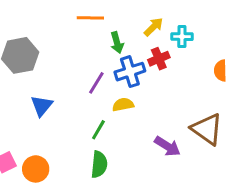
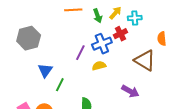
green arrow: (117, 43) -> (98, 16), moved
brown triangle: (207, 129) -> (145, 60), moved
green line: (98, 130) -> (60, 85), moved

